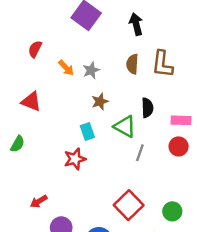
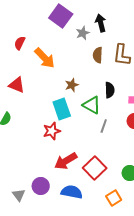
orange arrow: (66, 68) -> (45, 58), size x1.6
gray star: (91, 70) -> (83, 33), moved
cyan rectangle: (87, 131) -> (62, 109), size x1.5
red arrow: (39, 201) -> (66, 161), moved, size x1.6

